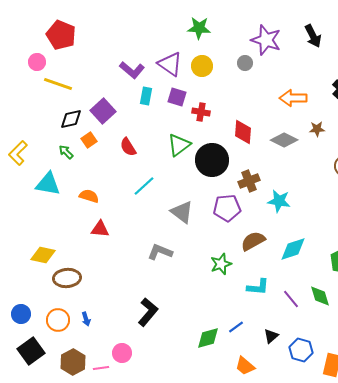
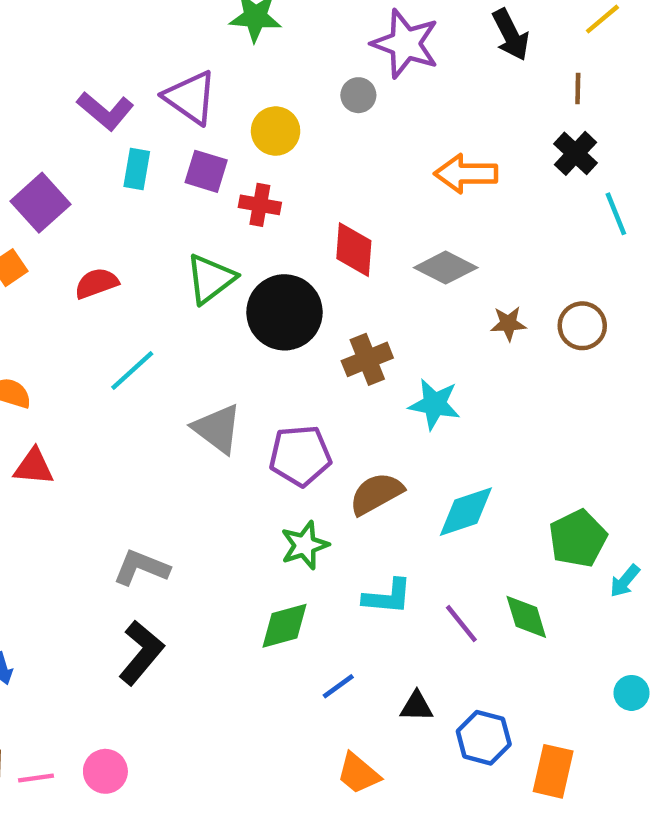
yellow circle: (202, 66) -> (276, 131), moved
brown star: (317, 129) -> (508, 324), moved
red semicircle: (128, 147) -> (96, 283), turned 102
purple pentagon: (227, 208) -> (300, 456), moved
gray L-shape: (160, 252) -> (141, 568), moved
black triangle: (271, 336) -> (417, 706), turned 42
green diamond: (208, 338) -> (284, 626), moved
pink circle: (122, 353) -> (105, 771), moved

